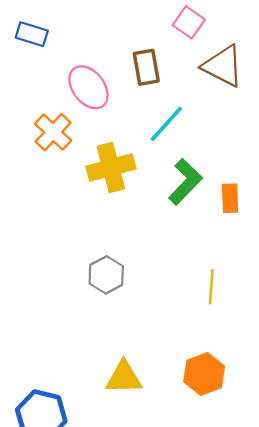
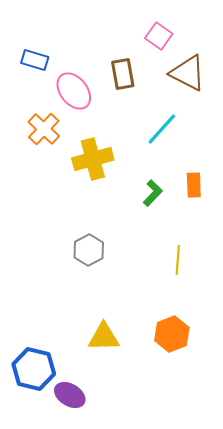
blue rectangle: (32, 34) -> (35, 60), moved
cyan line: (166, 124) -> (162, 129), moved
green L-shape: (185, 182) -> (153, 193), moved, size x0.7

